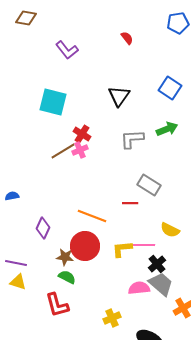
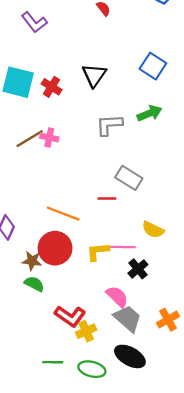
red cross: (82, 134) -> (52, 87), moved
pink cross: (80, 150) -> (49, 138), turned 35
gray trapezoid: (161, 284) -> (128, 318), moved
pink semicircle: (139, 288) -> (117, 297), turned 50
red L-shape: (57, 305) -> (70, 316), moved, turned -40

